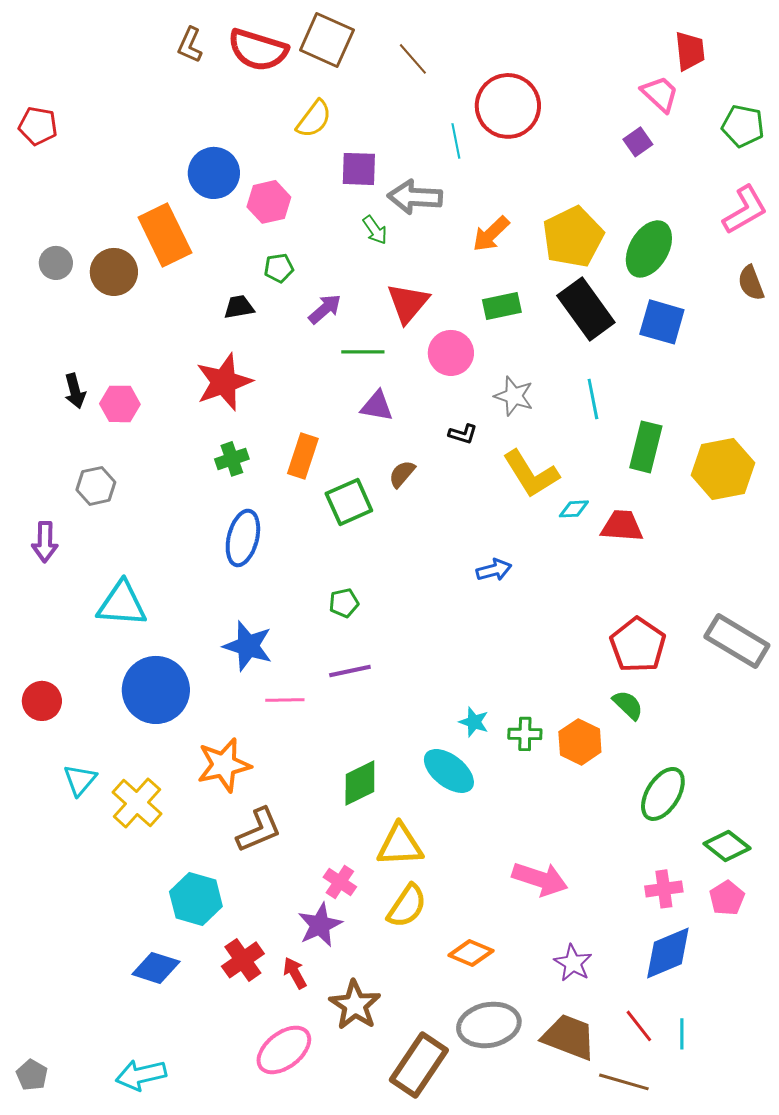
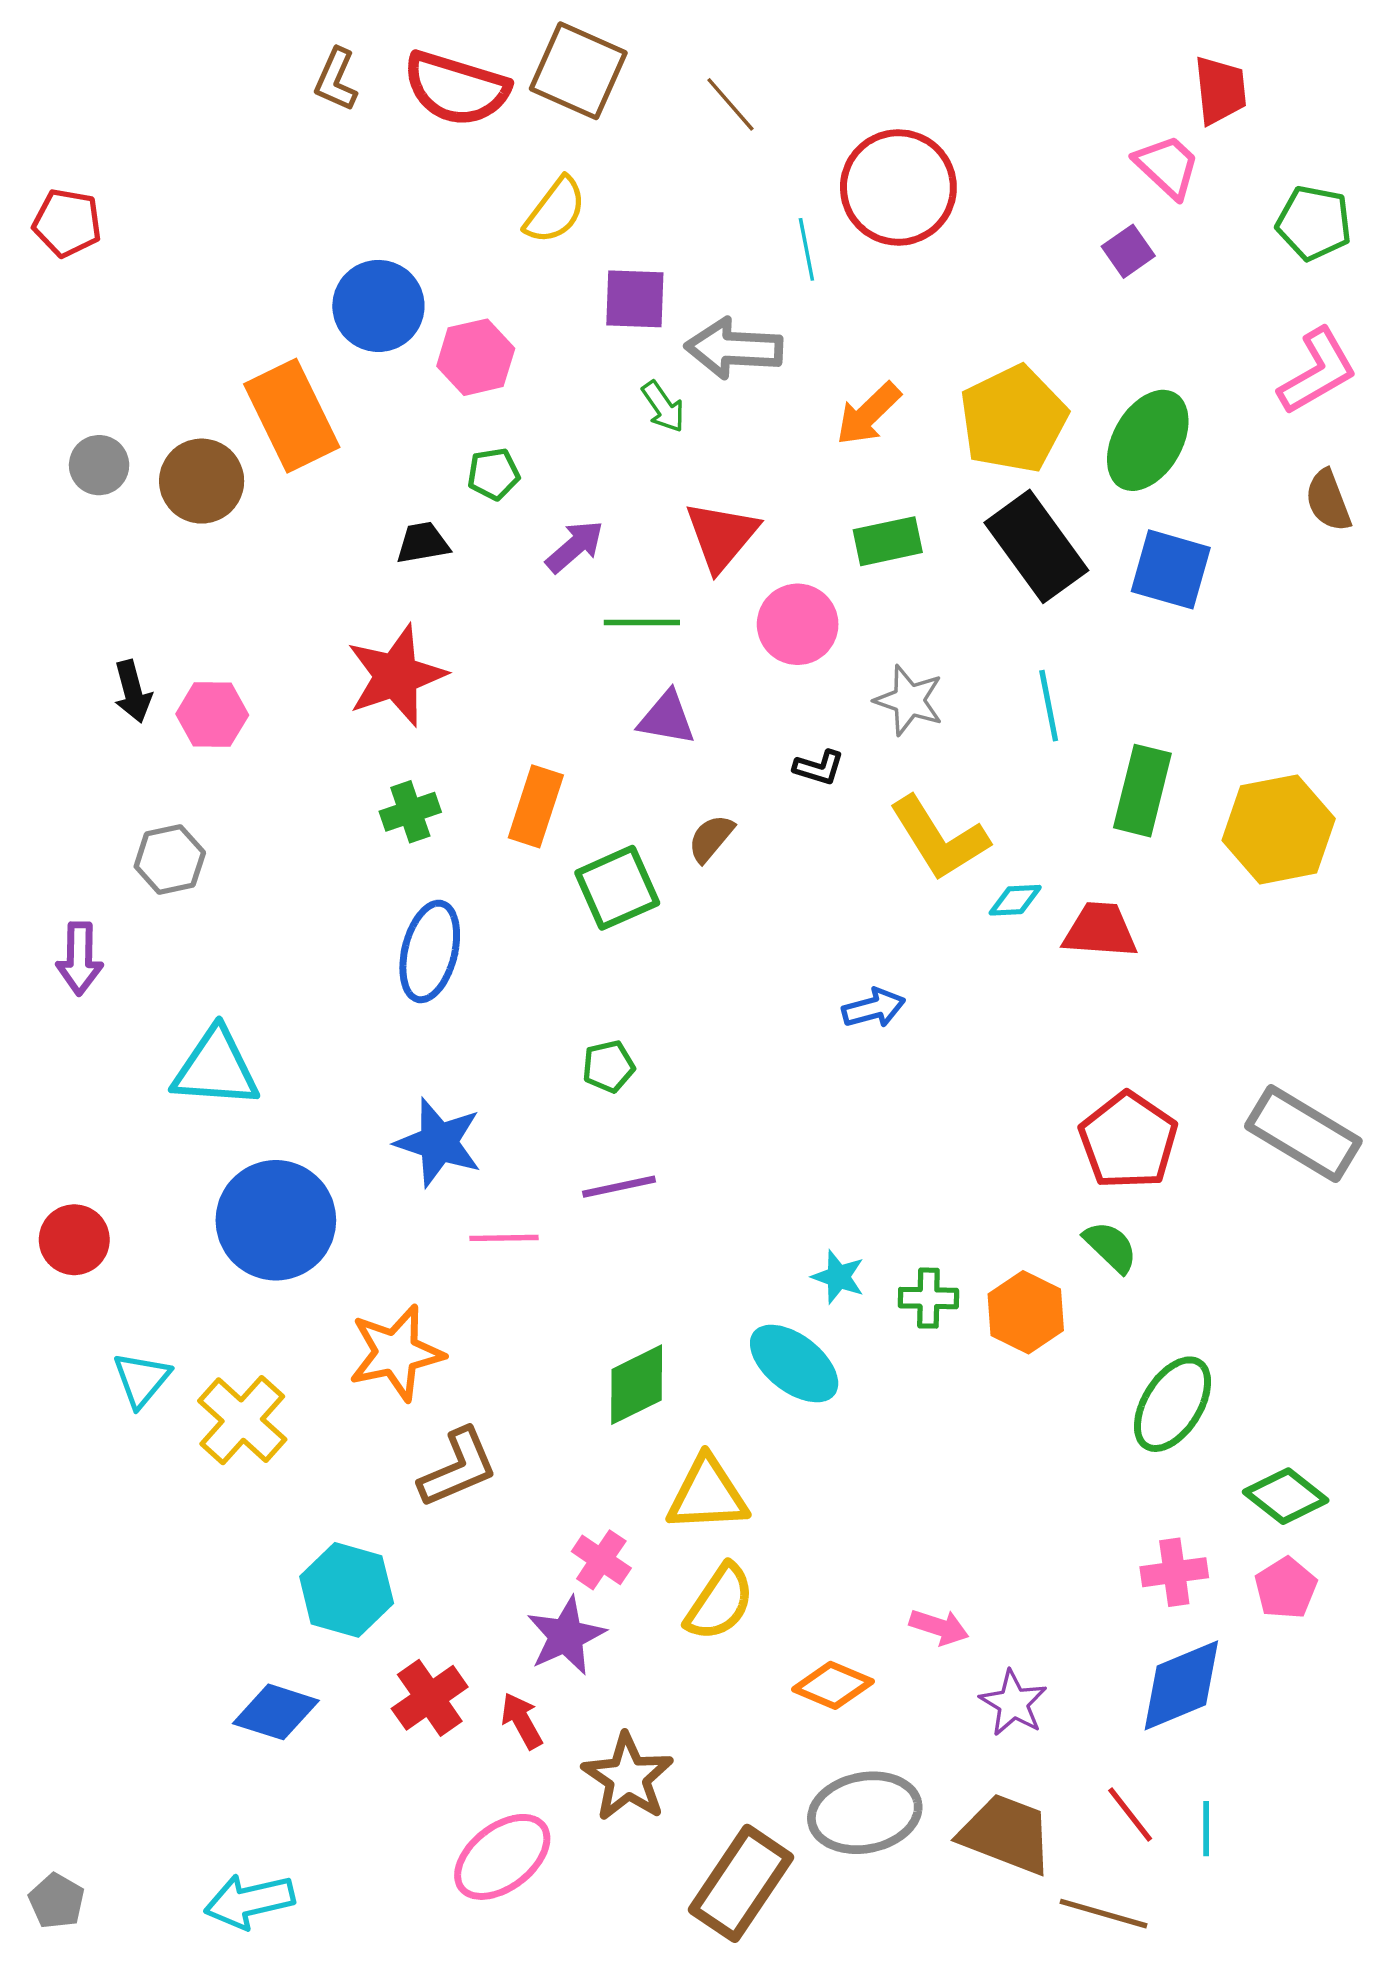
pink arrow: (540, 879) -> (939, 1627), moved, size x0.6

